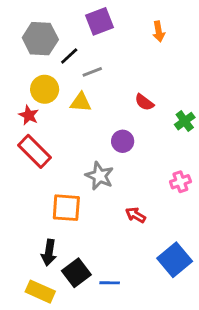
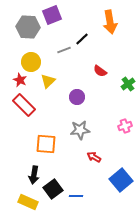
purple square: (100, 21) -> (52, 15), moved
orange arrow: (159, 31) -> (110, 22), size x1.6
black line: (69, 56) -> (82, 39), moved
yellow triangle: (81, 102) -> (48, 81), moved, turned -49
purple circle: (123, 141) -> (77, 97), moved
gray star: (100, 176) -> (80, 130), moved, turned -30
red arrow: (136, 215) -> (94, 157), moved

